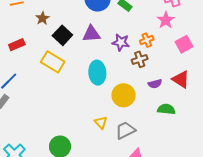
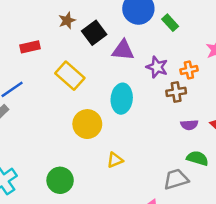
black square: (62, 35) -> (94, 33), moved
yellow circle: (124, 95) -> (87, 124), moved
yellow triangle: (101, 122) -> (115, 160), turned 40
gray trapezoid: (125, 130) -> (176, 179), moved

